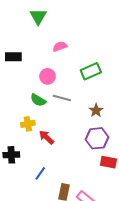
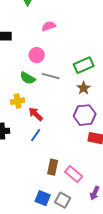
green rectangle: (91, 71) -> (84, 65), moved
blue line: (40, 173) -> (36, 135), moved

